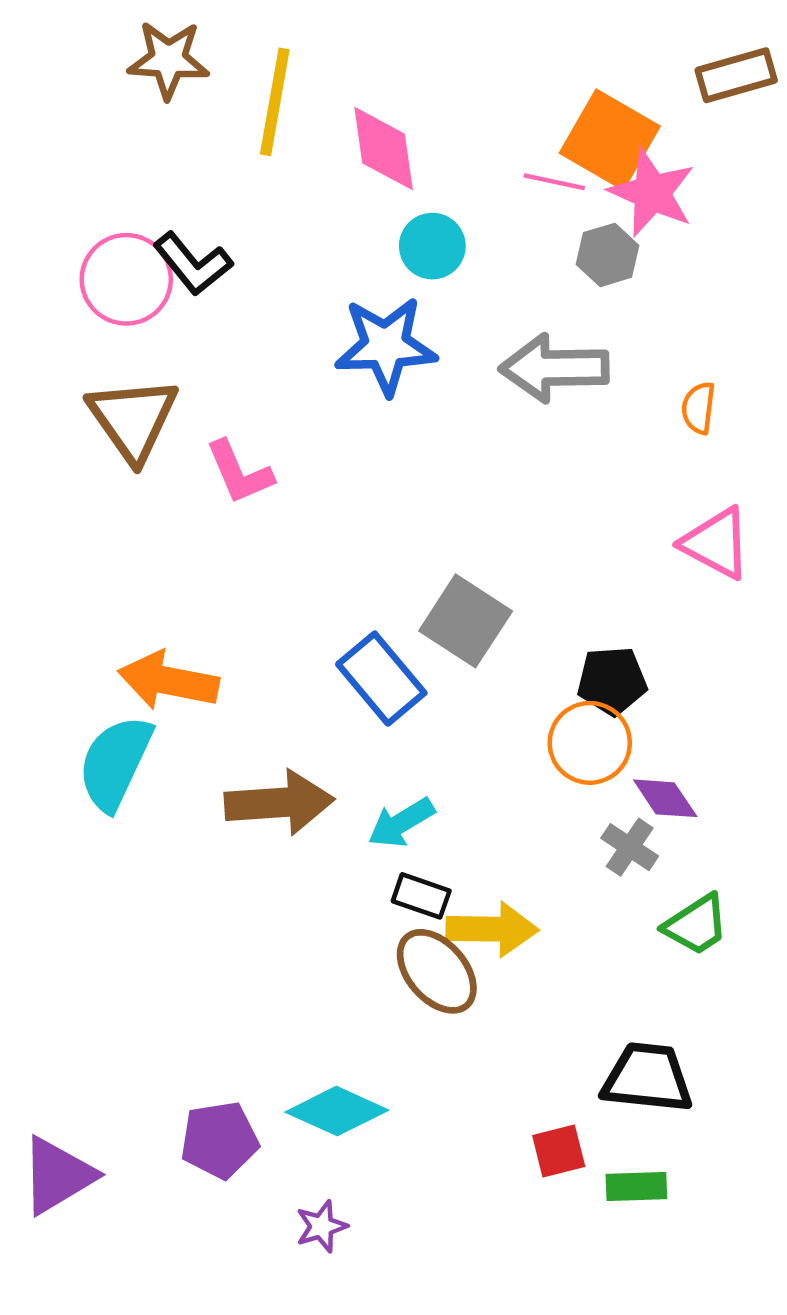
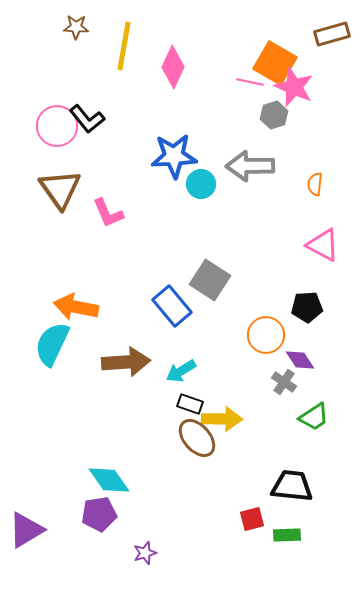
brown star: (168, 60) -> (76, 27), size x0.7
pink diamond: (384, 148) -> (173, 67), turned 33
cyan circle: (432, 246) -> (201, 184), moved
black pentagon: (612, 681) -> (307, 307), moved
cyan diamond: (337, 1111) -> (109, 480), moved, turned 30

